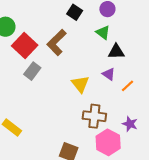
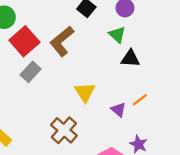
purple triangle: (109, 74) -> (118, 110), moved
brown cross: (94, 116) -> (64, 130), moved, turned 30

